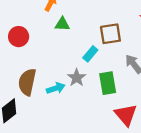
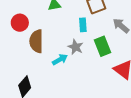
cyan rectangle: (90, 54) -> (83, 25), turned -32
brown semicircle: (27, 82) -> (36, 41), moved

